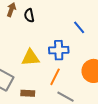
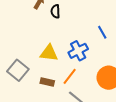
blue cross: (59, 50) -> (78, 51), turned -36
brown rectangle: (28, 93) -> (47, 82), moved

